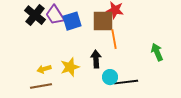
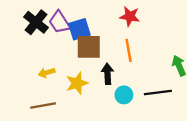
brown square: (103, 21) -> (89, 47), moved
yellow arrow: (44, 69) -> (47, 73), moved
black line: (126, 82) -> (158, 93), moved

